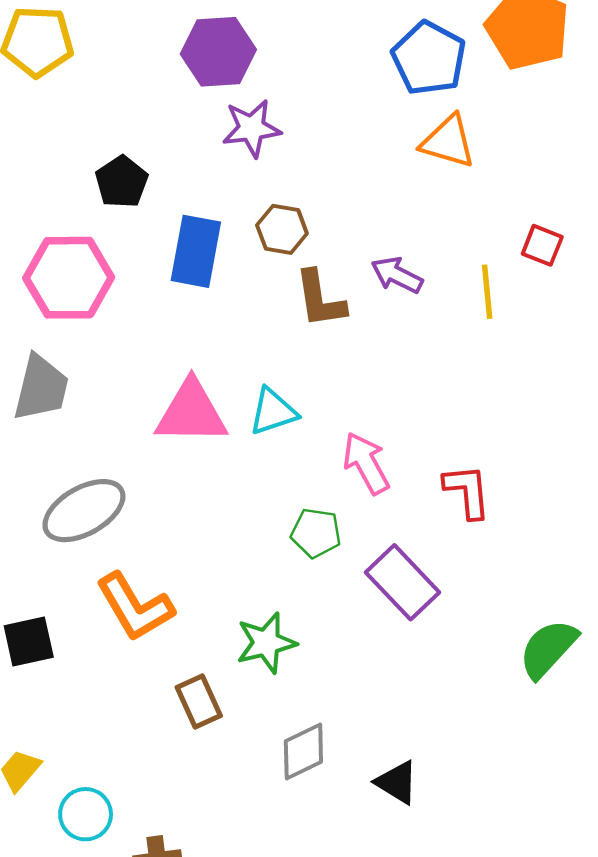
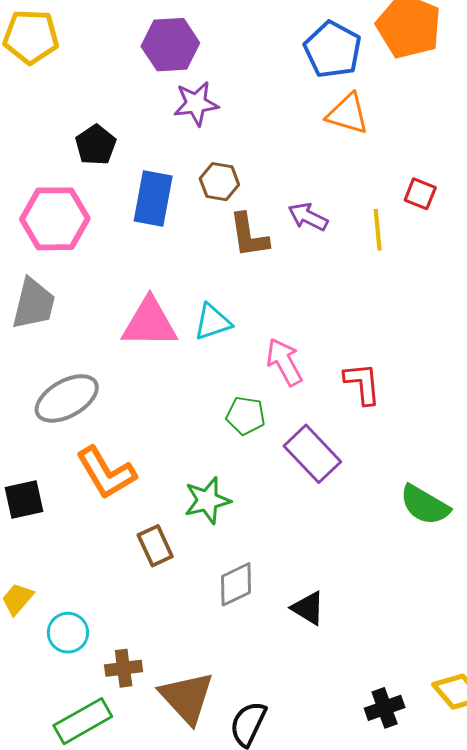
green semicircle: (548, 649) -> (425, 505), turned -102

